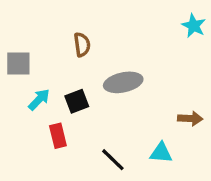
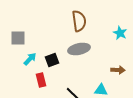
cyan star: (194, 26) -> (120, 33), moved
brown semicircle: (82, 45) -> (79, 21), moved, size x1.5

